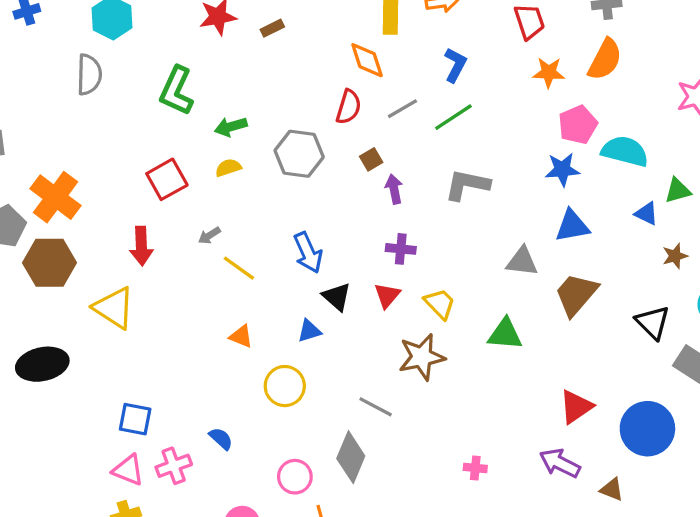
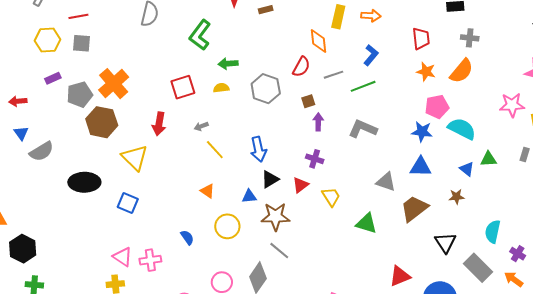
brown star: (675, 256) -> (456, 197), moved
black triangle: (337, 297) -> (270, 179), turned 36
black triangle: (653, 322) -> (445, 243), moved
brown star: (422, 357) -> (275, 217), moved
blue square: (135, 419) -> (128, 203), moved
blue semicircle: (221, 439) -> (187, 237), moved

